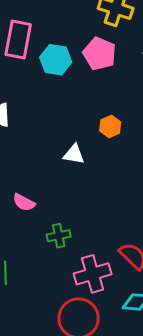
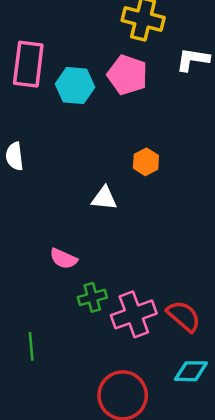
pink semicircle: (24, 202) -> (63, 259), moved
pink cross: (93, 274) -> (134, 314), moved

